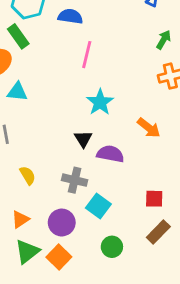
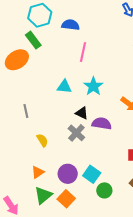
cyan triangle: (17, 92) -> (64, 87), moved
black triangle: (83, 139) -> (82, 113), turned -32
gray cross: (75, 180) -> (76, 133), moved, turned 30
cyan square: (98, 206) -> (92, 174), moved

